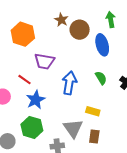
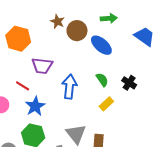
green arrow: (111, 20) -> (109, 18), turned 98
blue ellipse: (102, 45) -> (101, 45), turned -30
yellow rectangle: (93, 111) -> (106, 104), moved, turned -56

